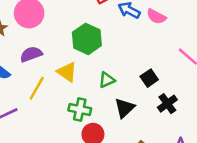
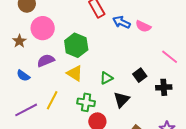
green hexagon: (87, 39) -> (76, 45), moved
yellow line: (37, 88) -> (52, 100), moved
black cross: (167, 104) -> (164, 87), moved, turned 35

